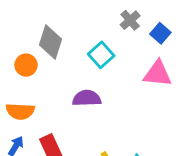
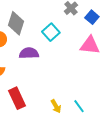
purple semicircle: (87, 98) -> (29, 53), moved

